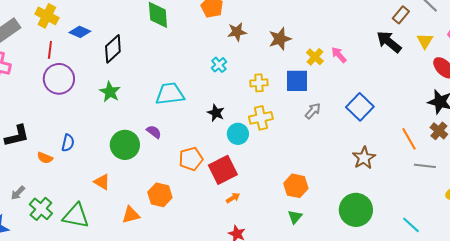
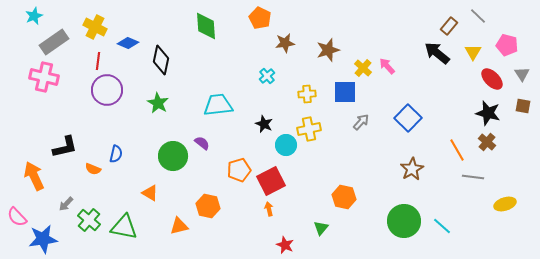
black diamond: (113, 49) -> (161, 60), turned -36
orange arrow: (233, 198) -> (269, 209), moved, turned -72
green triangle: (295, 217) -> (321, 228), moved
cyan line: (411, 225) -> (442, 226), moved

